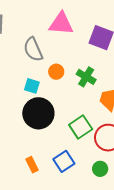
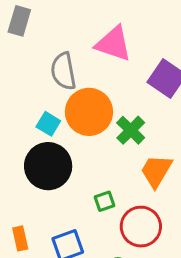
orange circle: (56, 72) -> (89, 112), size x2.0
green square: (81, 127) -> (104, 201), size x0.6

